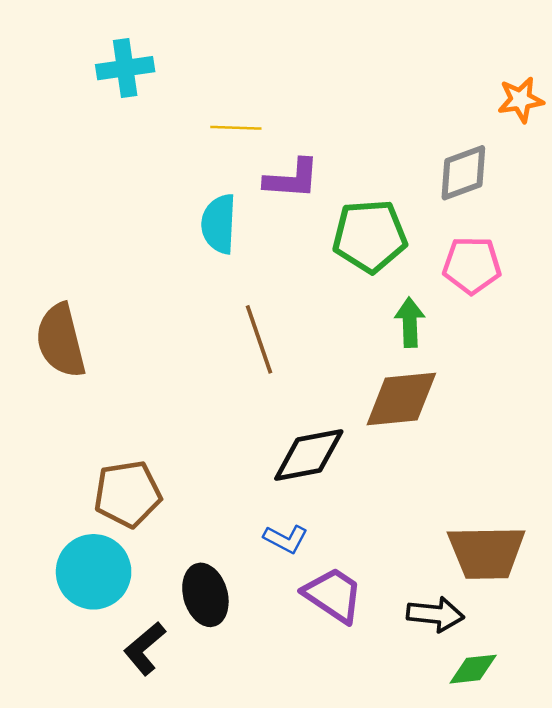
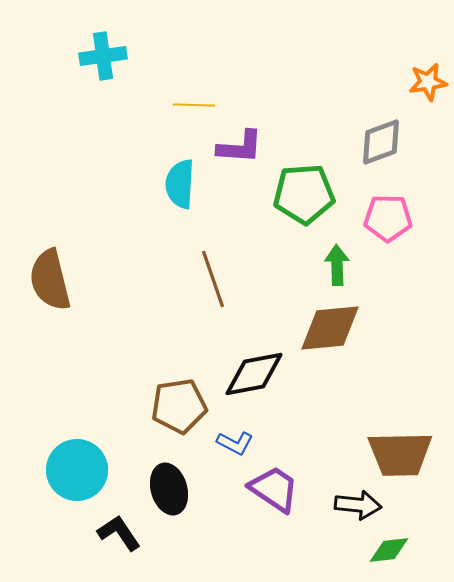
brown pentagon: (128, 494) -> (179, 406), moved
black L-shape: (145, 648) -> (119, 533), turned 96

